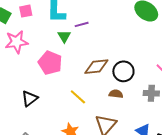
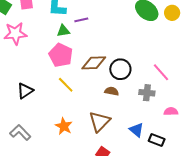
green triangle: (64, 36) -> (63, 31), turned 48
pink pentagon: (50, 63) -> (61, 55), moved
yellow line: (78, 97) -> (66, 85), moved

